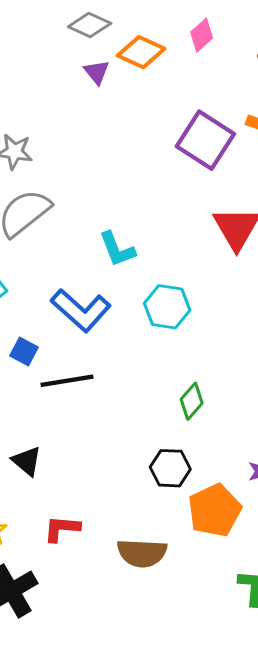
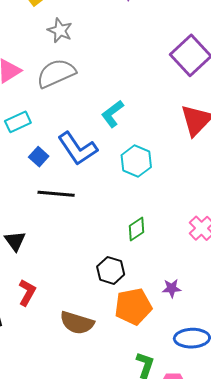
cyan L-shape: (117, 249) -> (112, 114), turned 60
blue square: (24, 352) -> (39, 157), moved
red L-shape: (62, 529) -> (27, 292), turned 100

